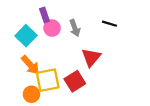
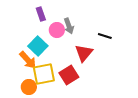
black line: (110, 24) -> (105, 36), moved
pink circle: (52, 28) -> (57, 30), moved
cyan square: (26, 36) -> (38, 46), moved

